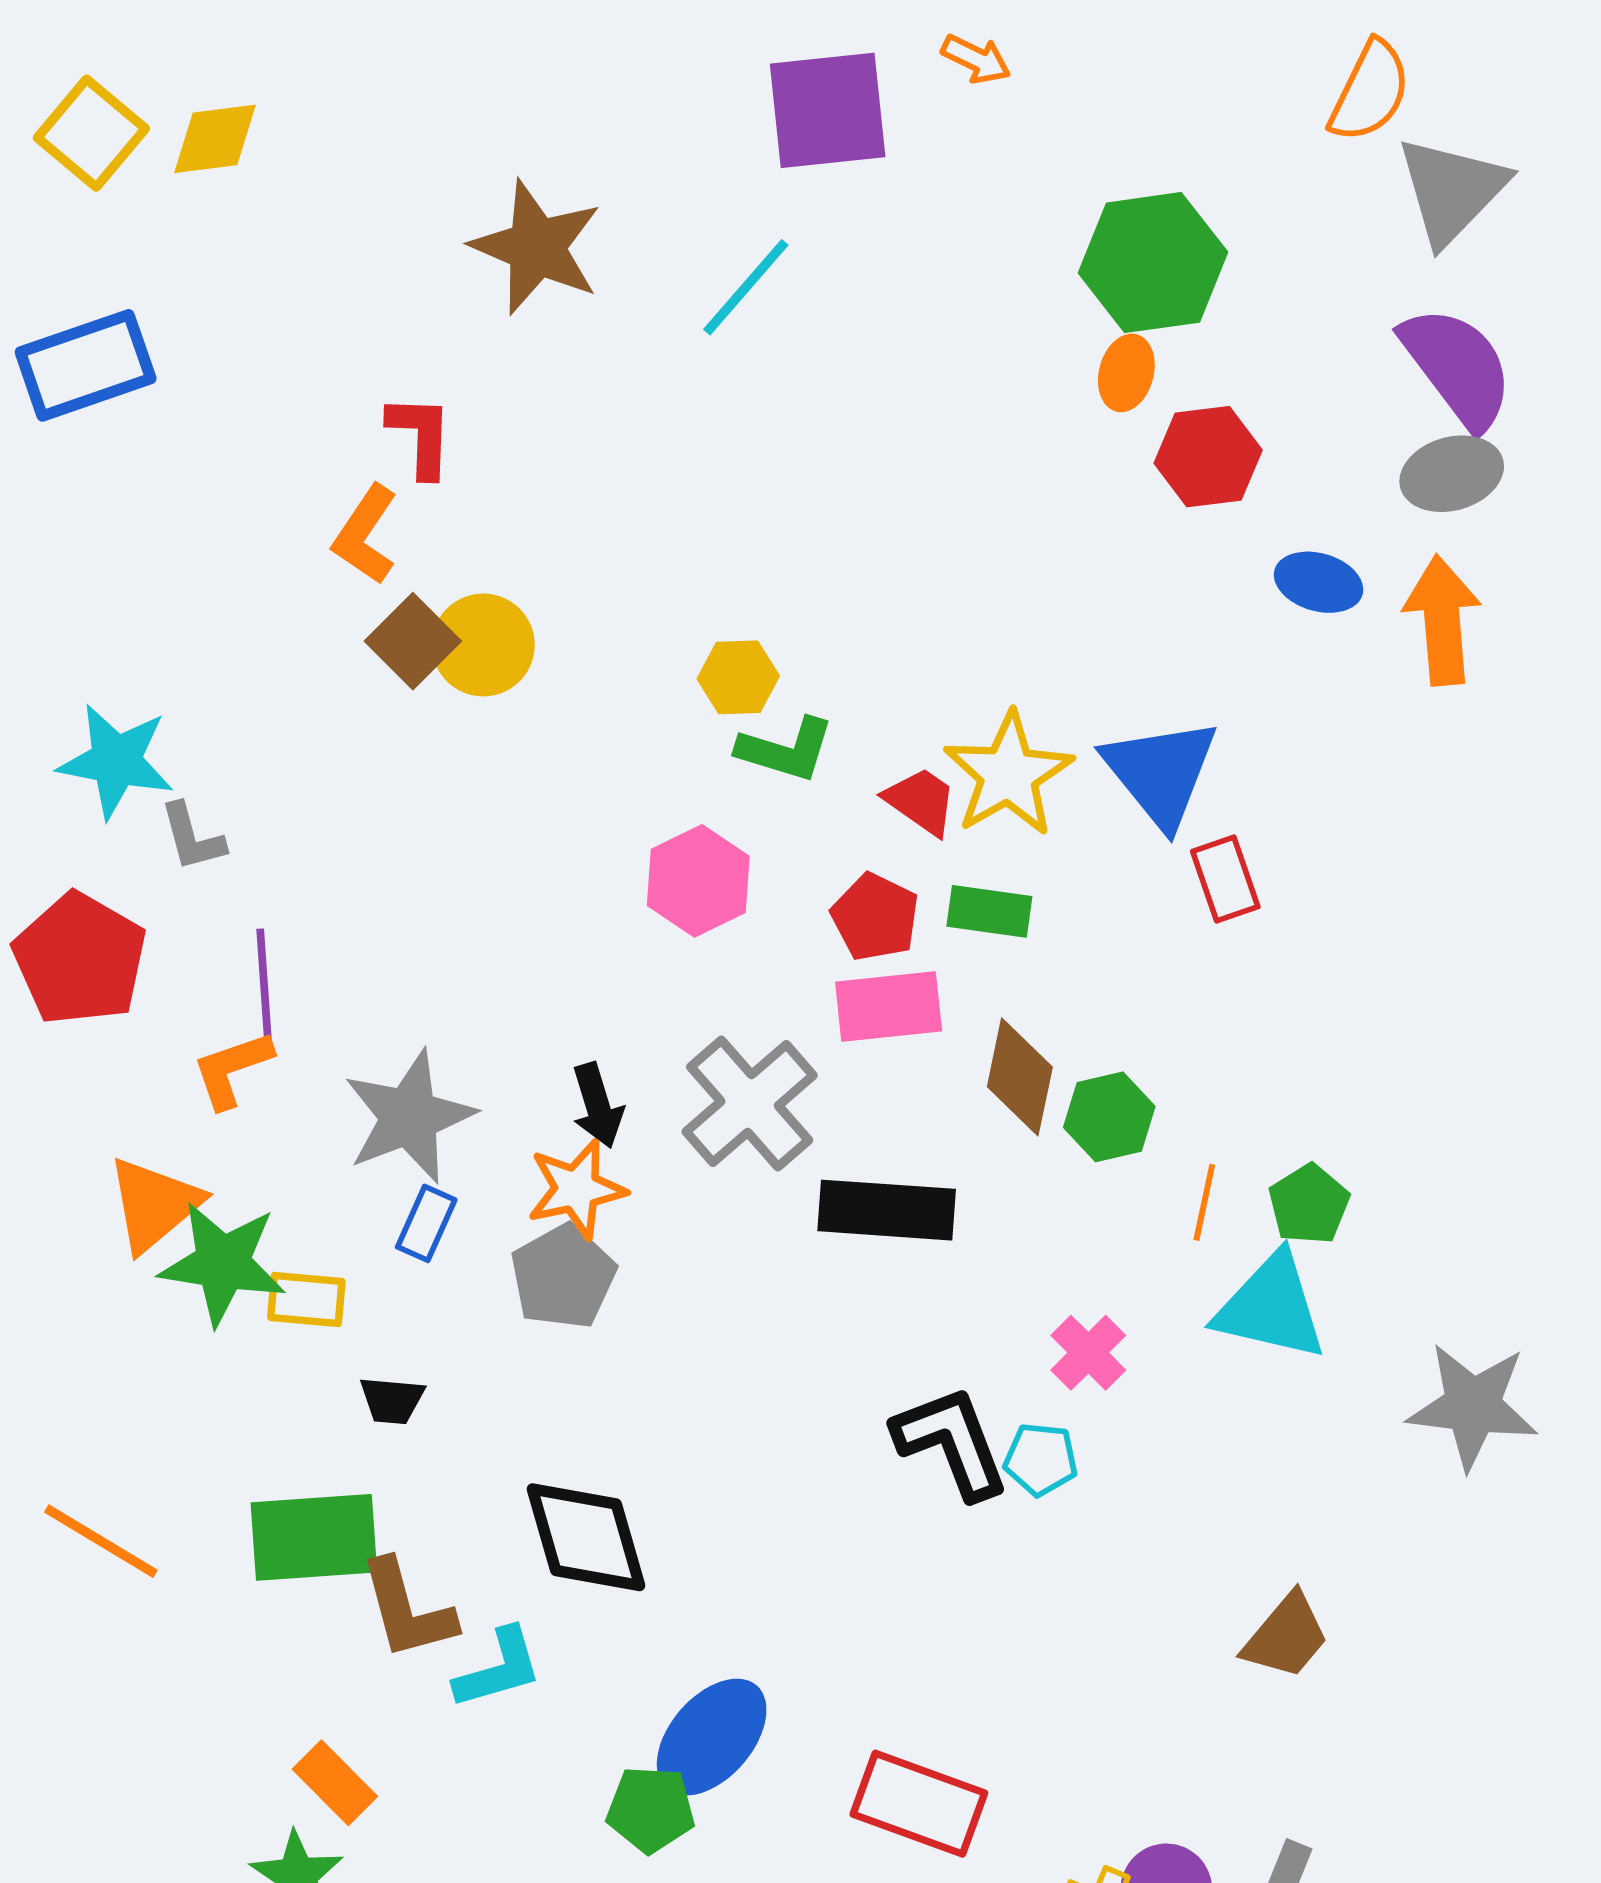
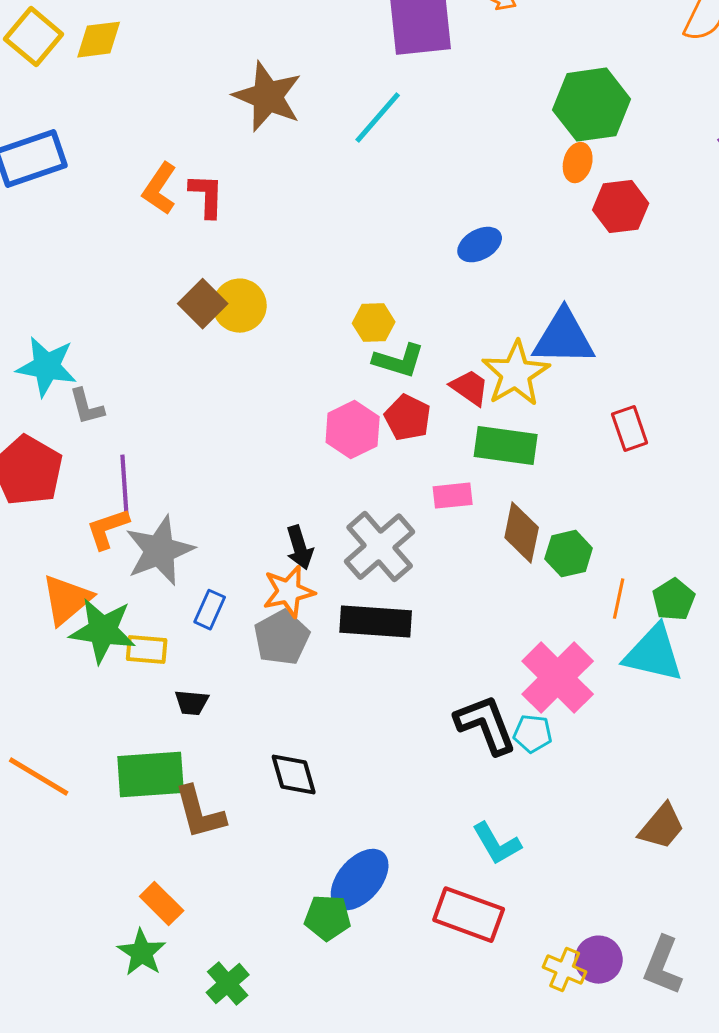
orange L-shape: (365, 535) -> (160, 189), moved
blue ellipse: (1319, 582) -> (480, 245), moved, turned -45
blue triangle: (1161, 772) -> (564, 338), moved, turned -50
green rectangle: (989, 911) -> (506, 446), size x1.4
red pentagon: (875, 917) -> (408, 418), moved
pink rectangle: (889, 1006) -> (453, 496), size x0.7
gray star: (409, 1117) -> (160, 551), moved
black rectangle: (887, 1210) -> (376, 622), moved
pink cross: (1088, 1353) -> (558, 678), size x1.8
black diamond: (586, 1537) -> (294, 775), size x0.7
cyan L-shape: (498, 1669) -> (497, 844), moved, turned 76

